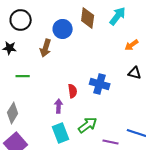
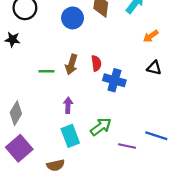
brown arrow: (46, 48) -> (71, 64), moved
green line: (23, 76) -> (46, 71), moved
red semicircle: (73, 91) -> (96, 63), moved

